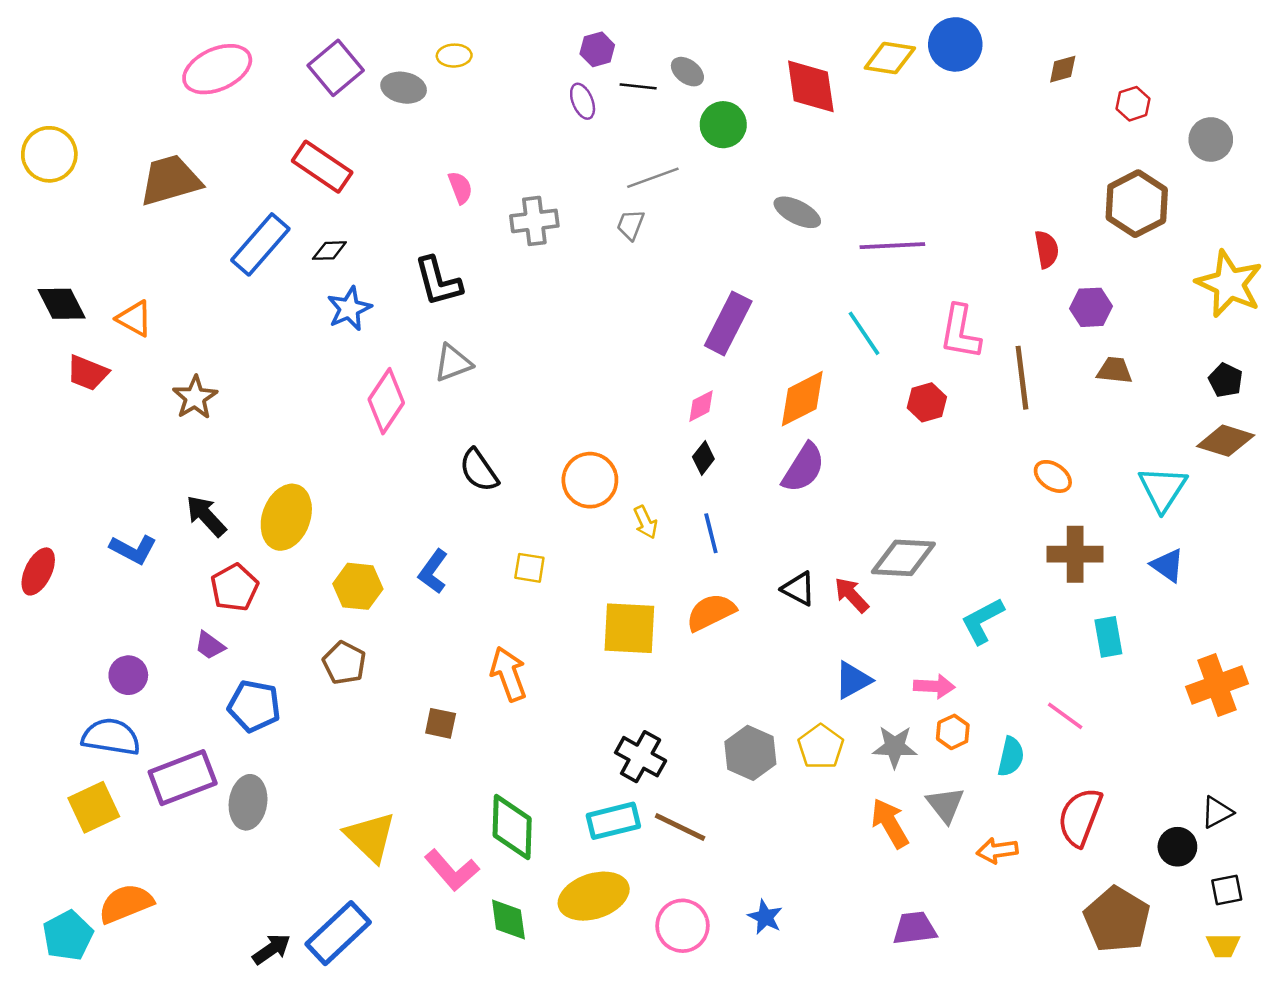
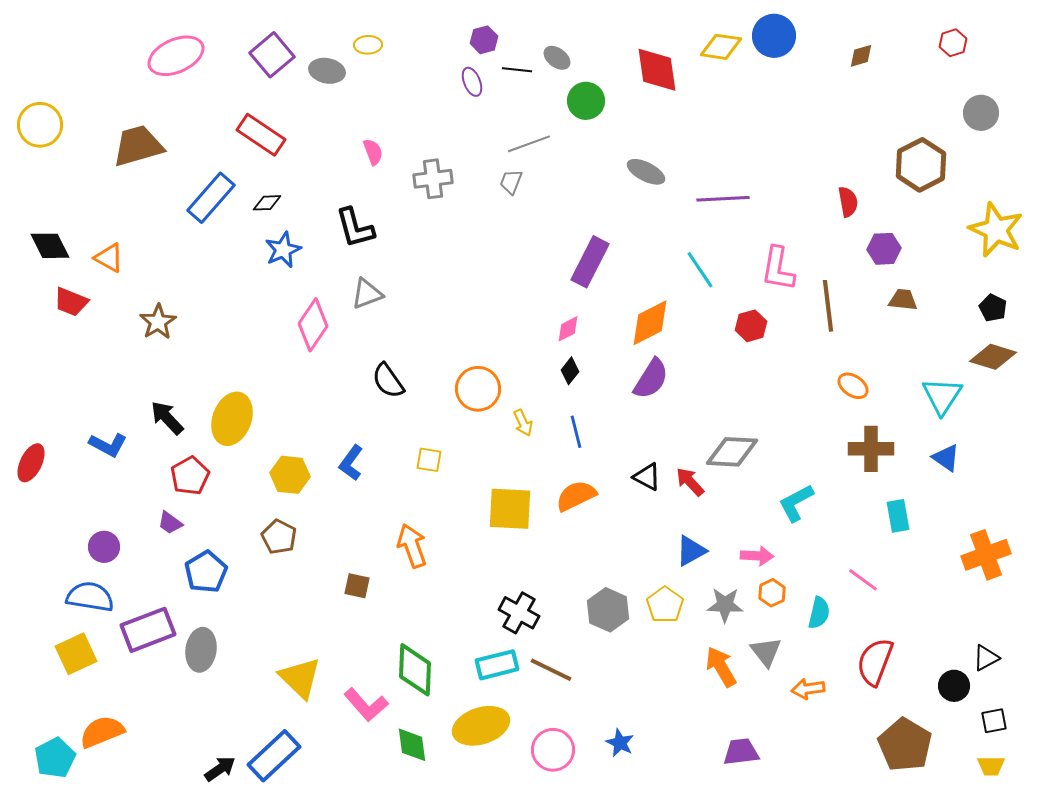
red hexagon: (1133, 104) -> (953, 43), moved
blue pentagon: (254, 706) -> (206, 572), turned 30

